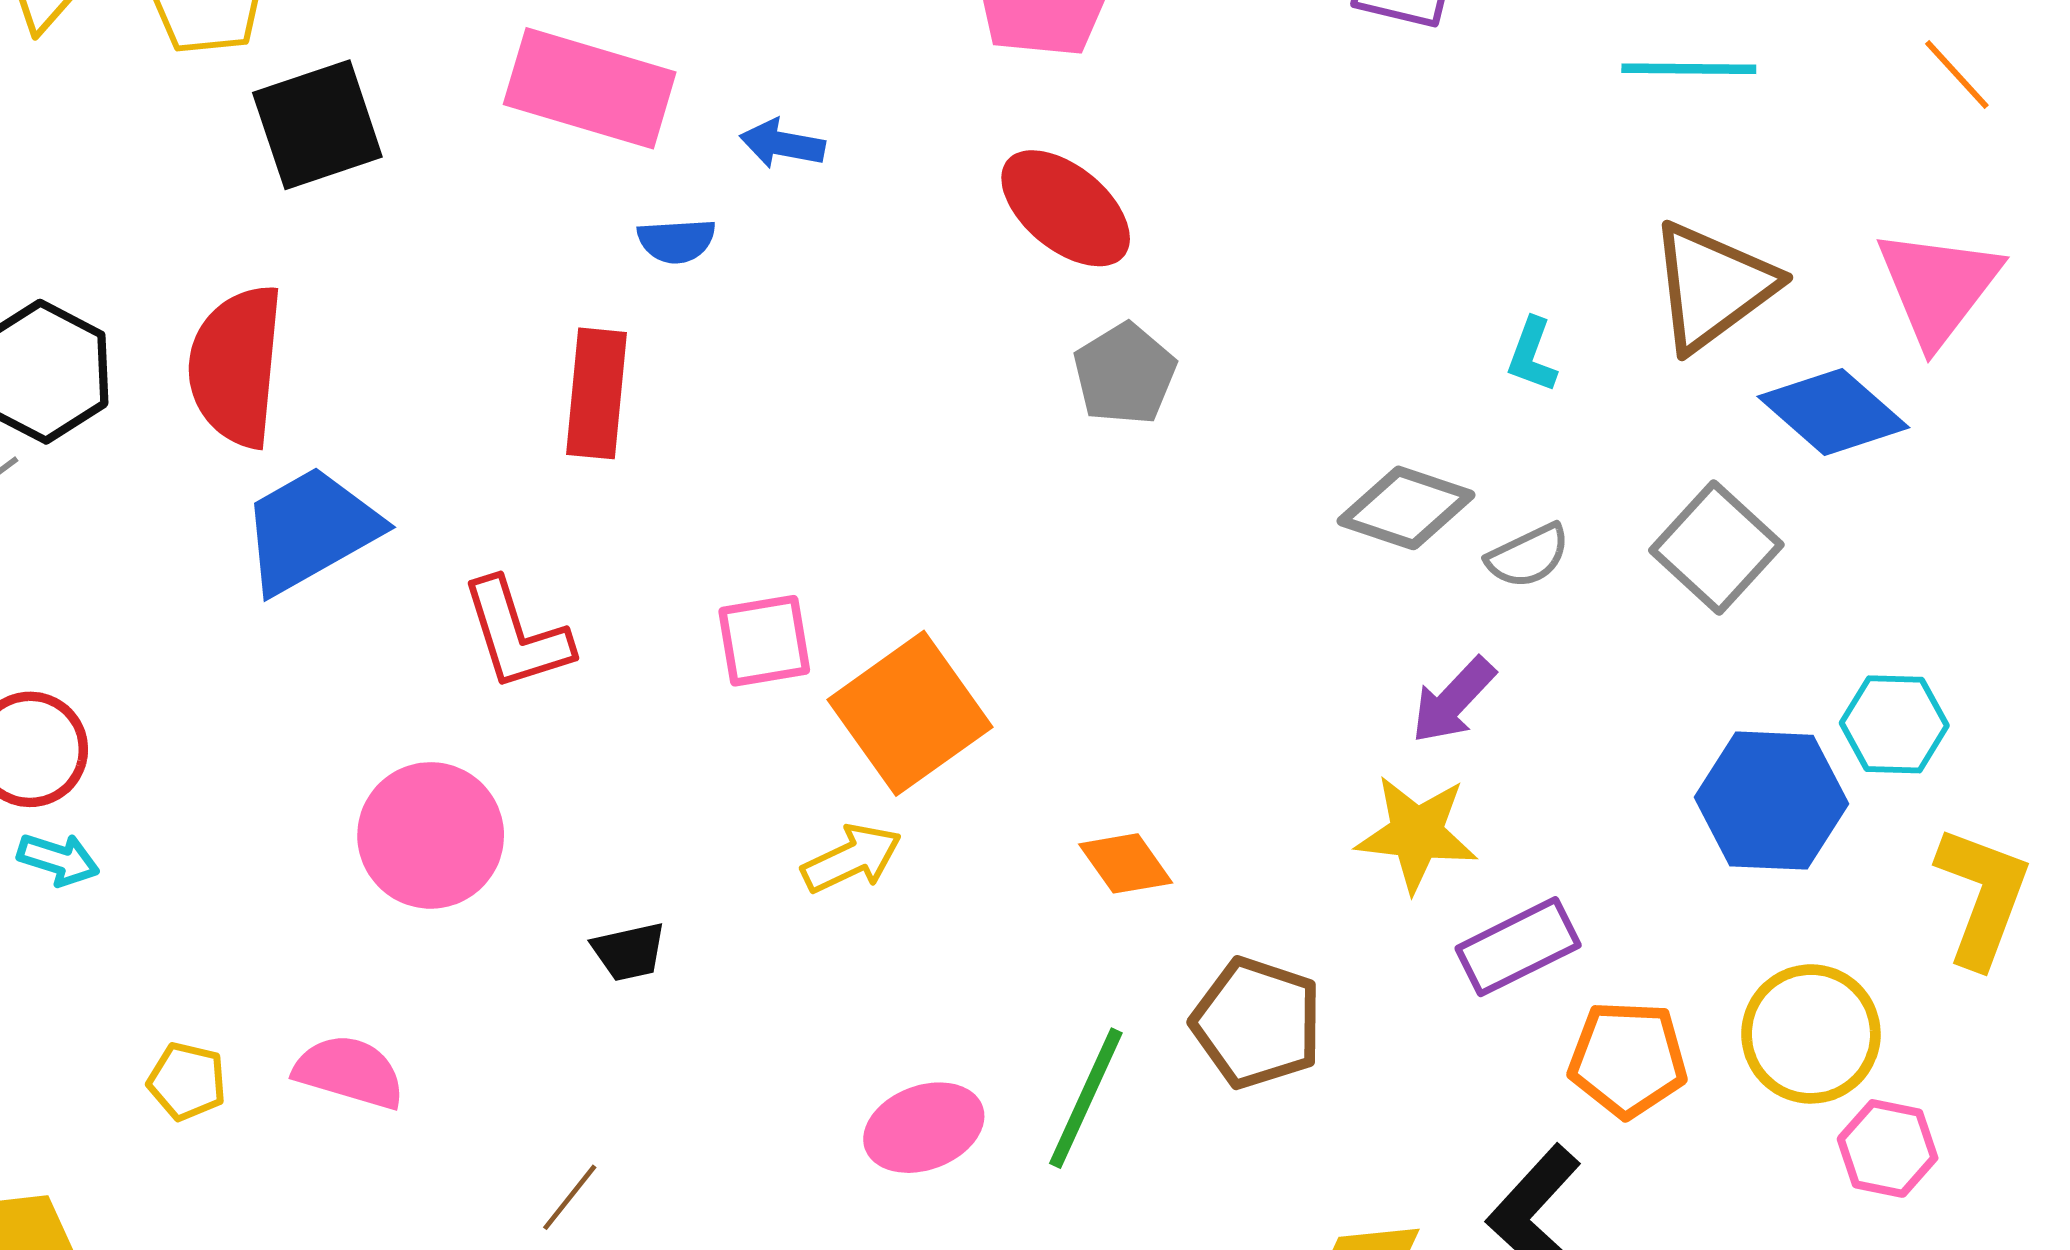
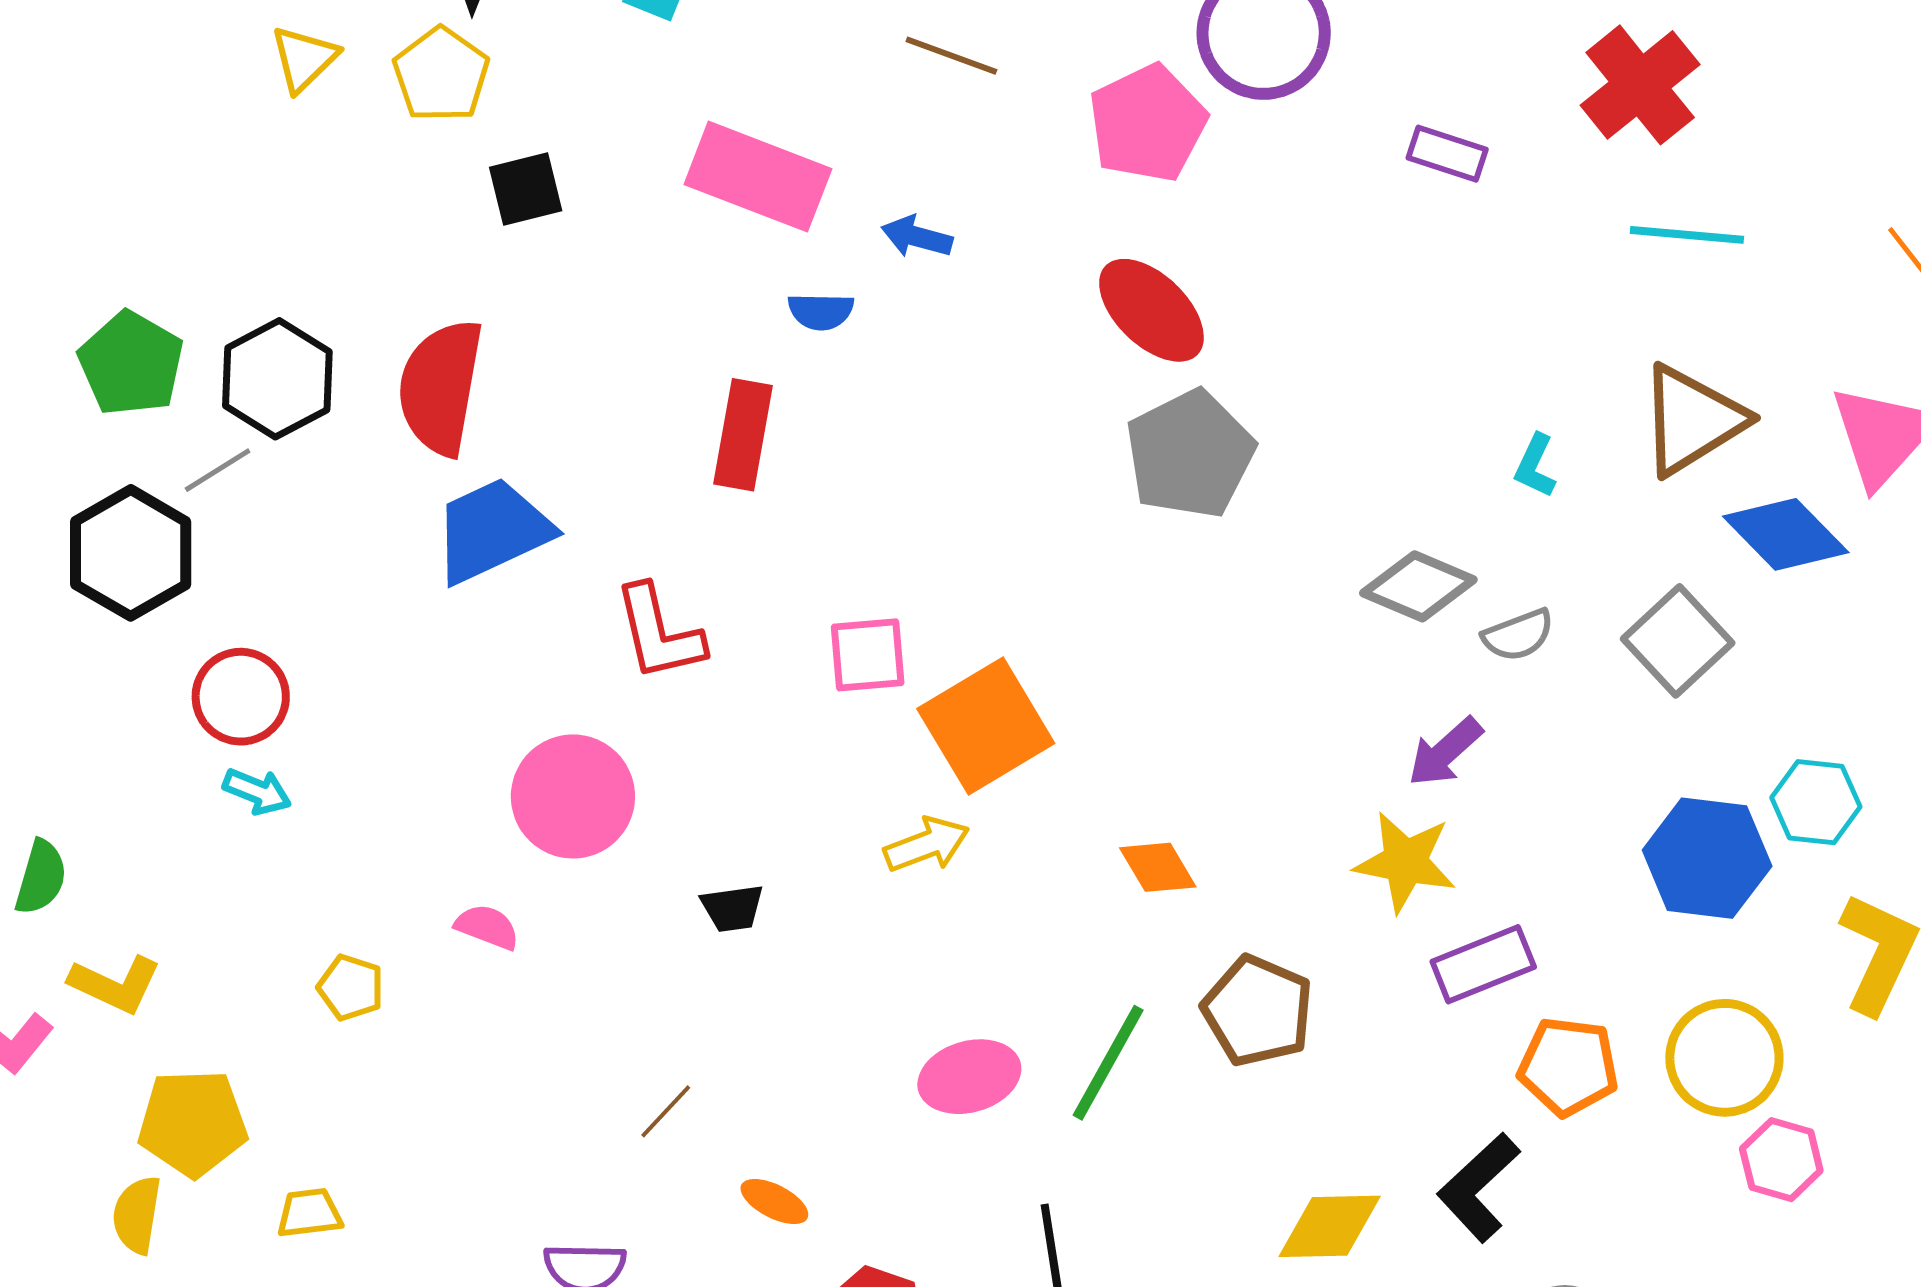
black square: (317, 125) -> (526, 189), size x0.7
gray pentagon: (1125, 374) -> (1190, 454), size x1.5
pink semicircle: (349, 1072) -> (487, 927), moved, size x0.7

